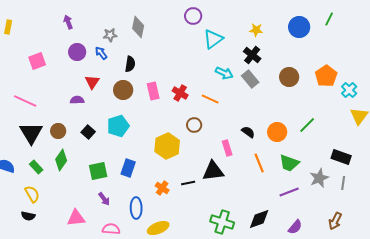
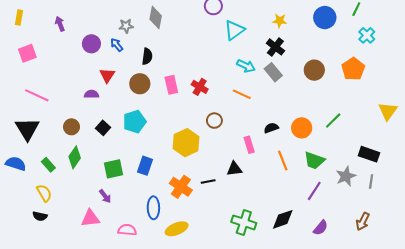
purple arrow: (68, 22) -> (60, 24), moved
pink square: (37, 61) -> (27, 53), moved
cyan cross: (349, 90) -> (367, 35), moved
orange line: (210, 99) -> (242, 94), moved
black semicircle: (248, 132) -> (271, 128), turned -56
black triangle: (31, 133) -> (27, 129), moved
black triangle: (213, 171) -> (234, 169), size x0.7
orange cross: (162, 188) -> (181, 187), size x1.5
purple line: (289, 192) -> (314, 191), turned -36
purple arrow: (104, 199) -> (105, 196), moved

